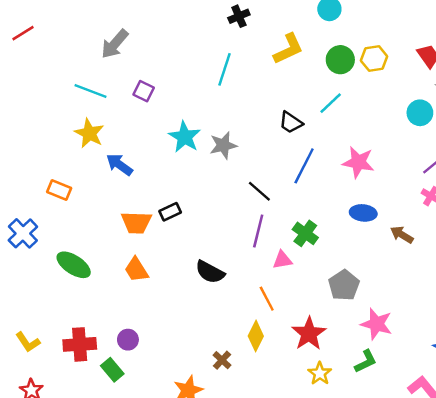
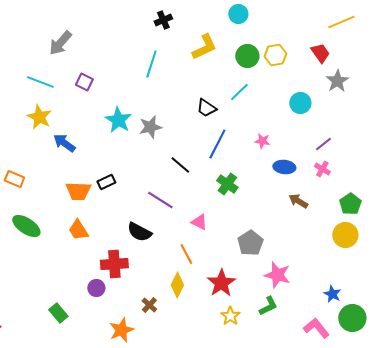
cyan circle: (420, 113) -> (300, 103), moved
pink star: (358, 162) -> (262, 141), size x0.6
orange rectangle: (59, 190) -> (14, 179), moved
blue ellipse: (363, 213) -> (284, 167), moved
purple line: (258, 231) -> (160, 200), moved, turned -72
green cross: (305, 233) -> (227, 184), moved
pink triangle: (282, 260) -> (199, 222), turned 36
purple circle: (128, 340) -> (96, 288), moved
red cross: (80, 344) -> (114, 264), moved

